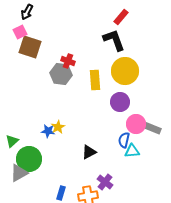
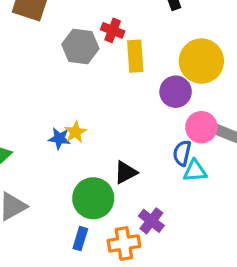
red cross: (68, 61) -> (113, 30), moved
yellow circle: (125, 71) -> (201, 61), moved
green circle: (29, 159) -> (93, 198), moved

